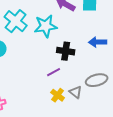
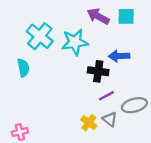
blue arrow: (98, 42) -> (119, 56), moved
purple line: (54, 72) -> (106, 96), moved

